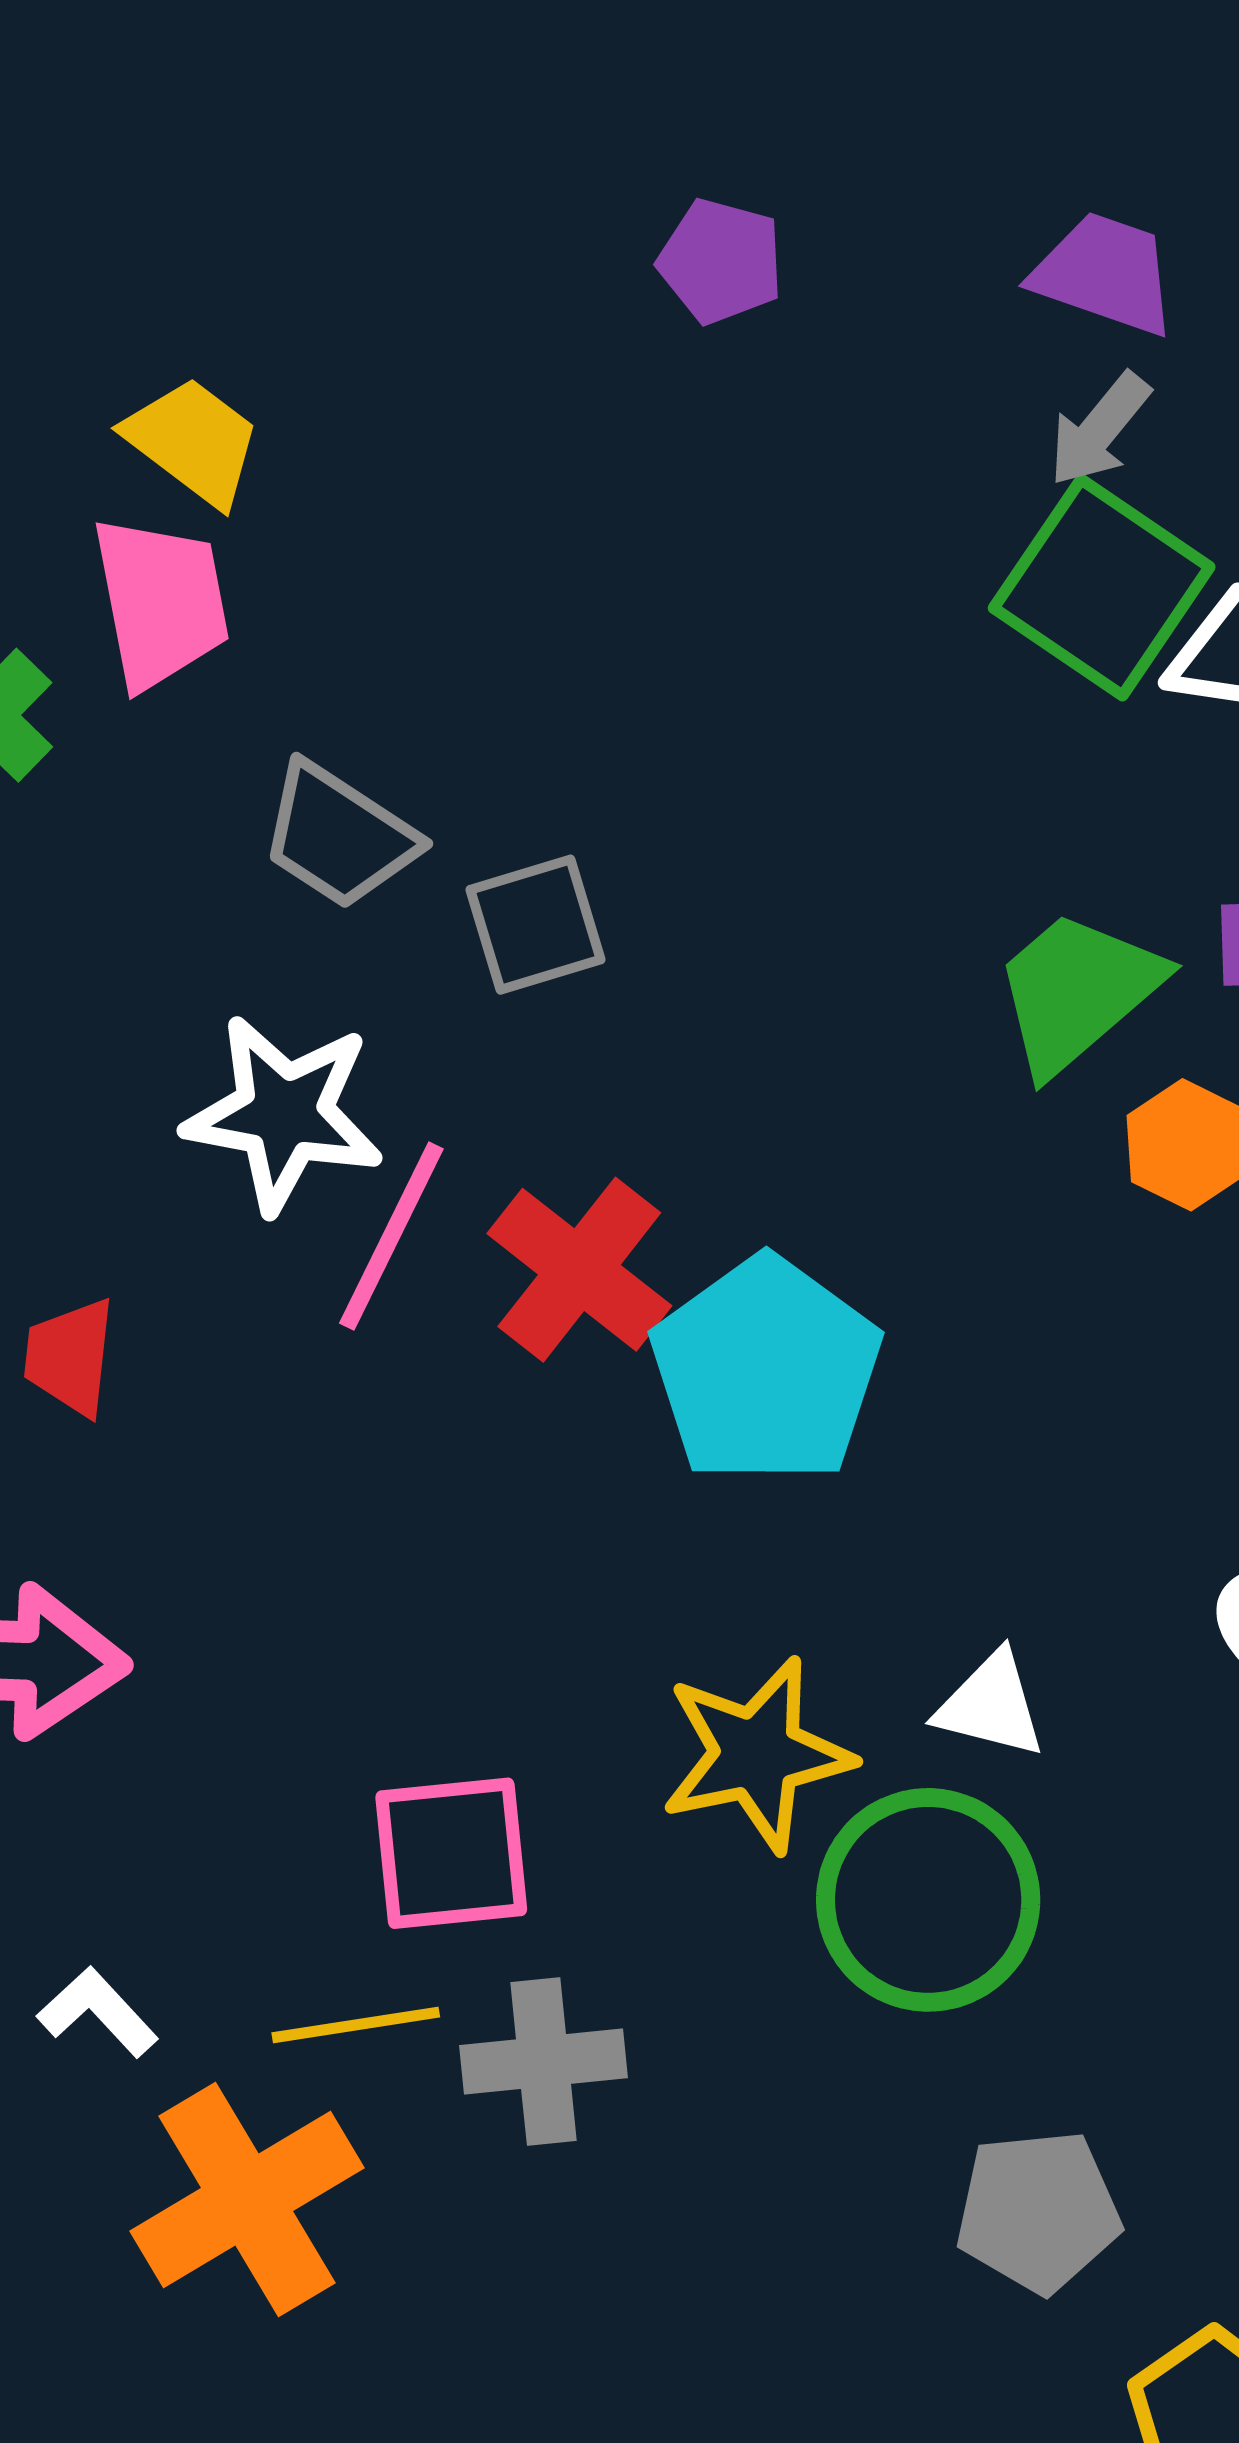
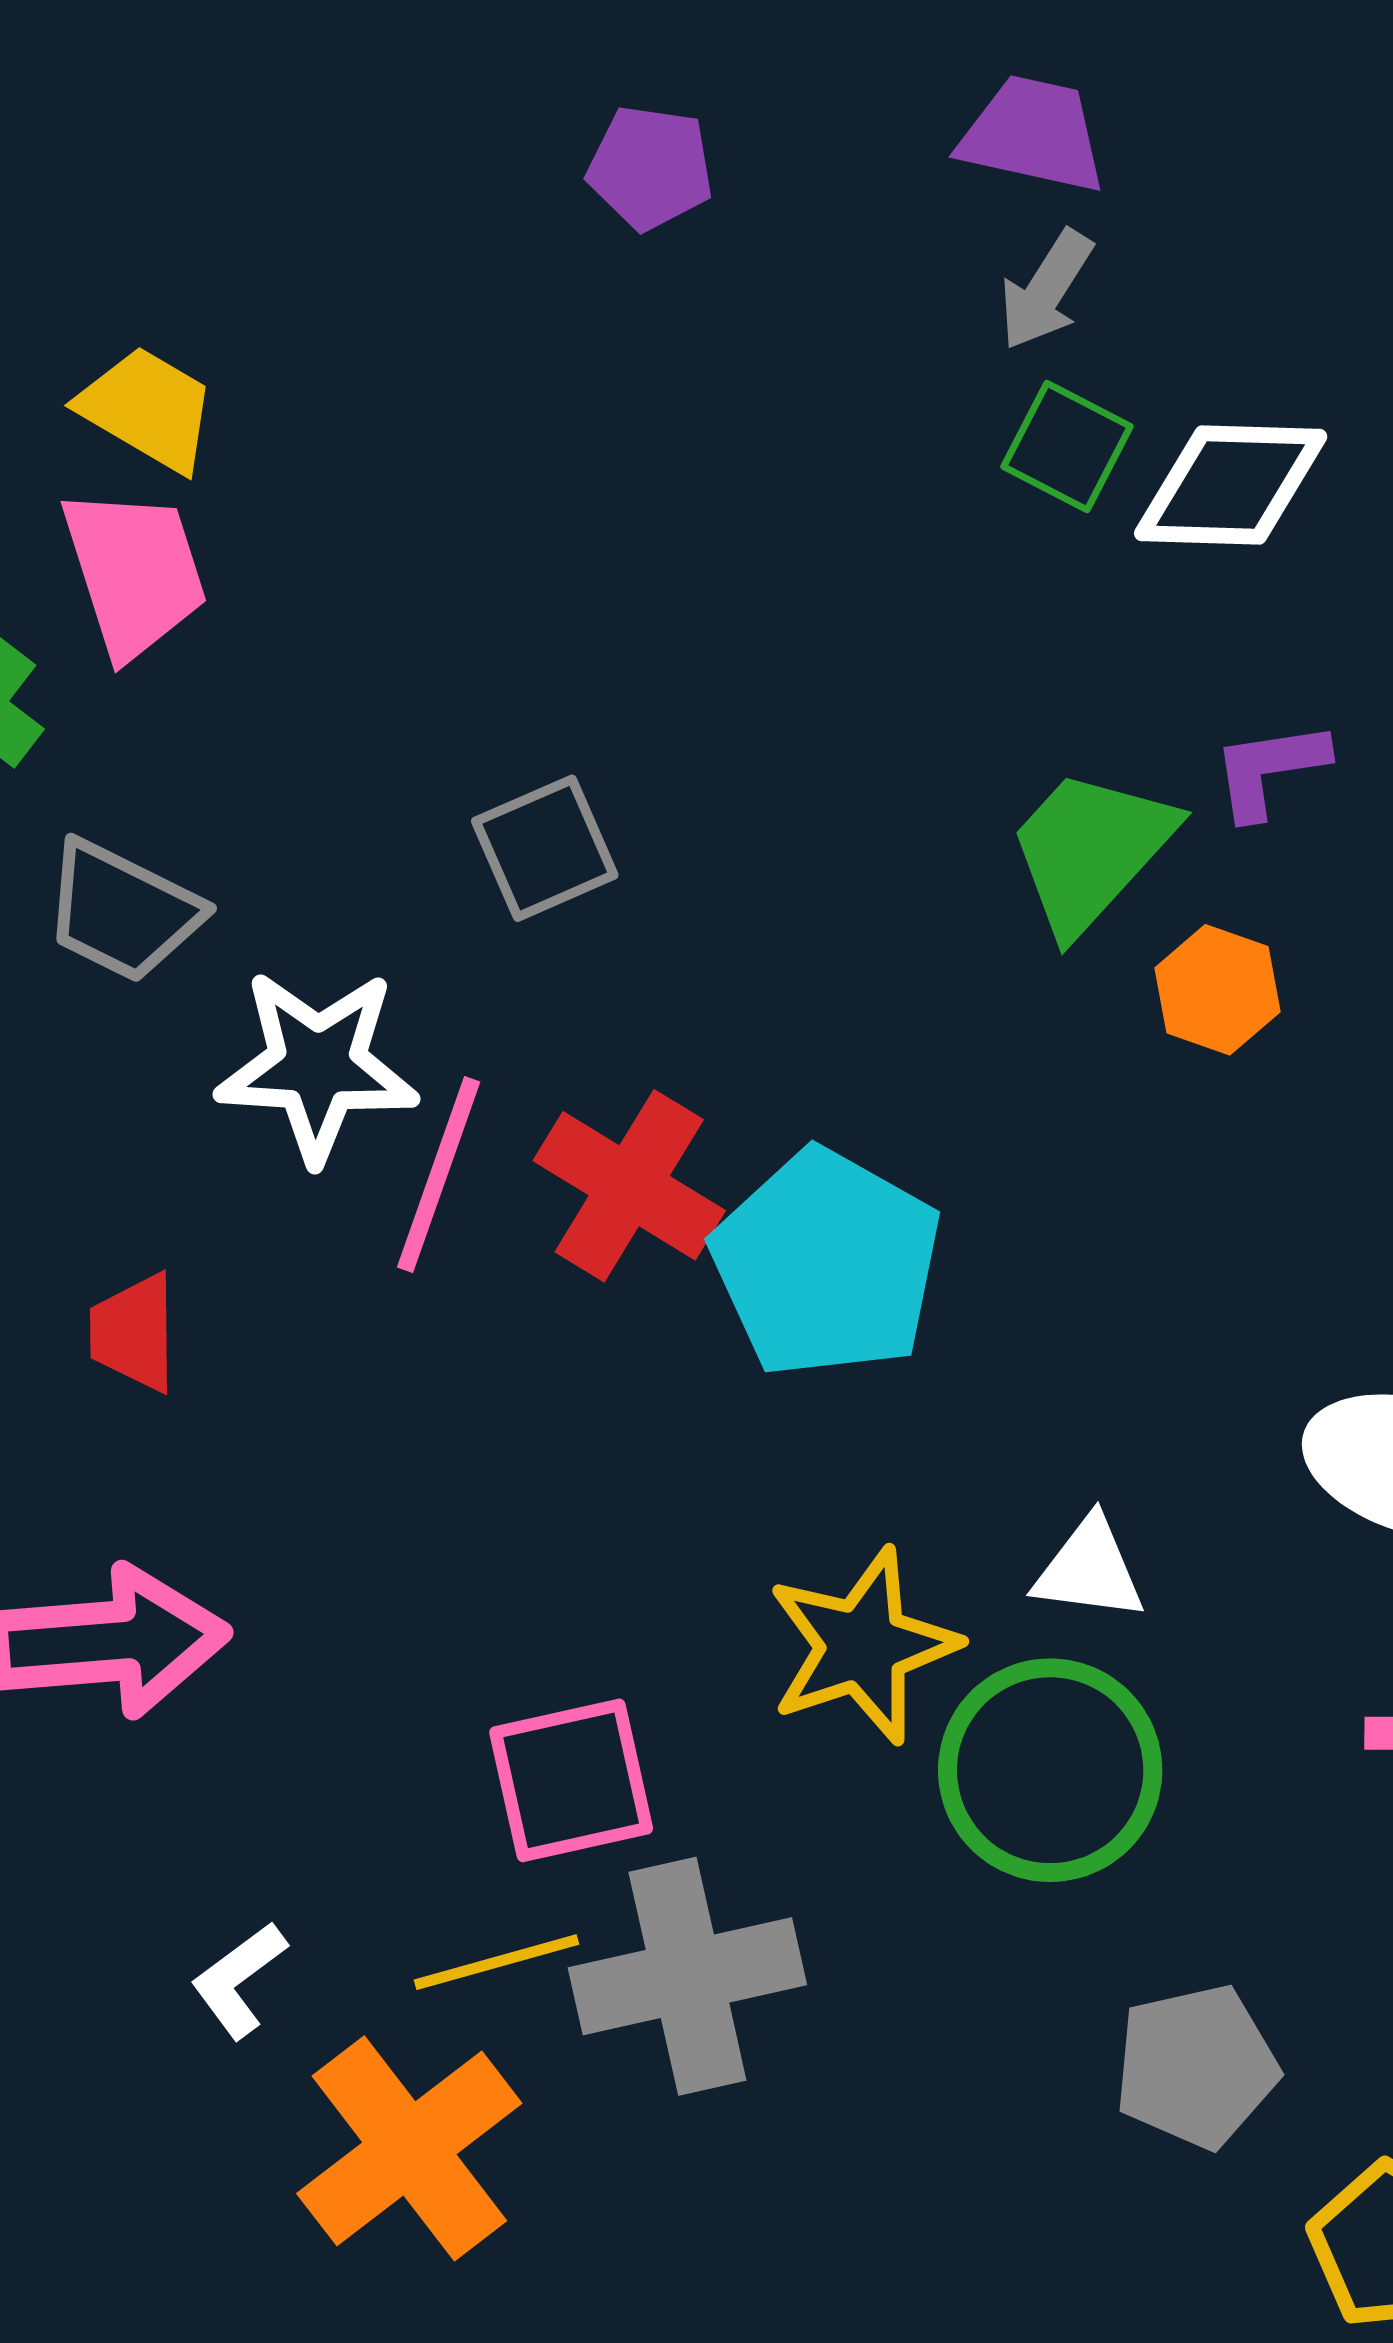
green square: (1102, 588) -> (1067, 446), size x0.6
gray trapezoid: (339, 836) -> (122, 911), moved
white L-shape: (98, 2012) -> (239, 1980), turned -77
gray cross: (544, 2062) -> (687, 1976), size x1.4

